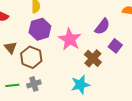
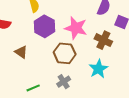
brown hexagon: (31, 57) -> (65, 53), moved
gray cross: (34, 84) -> (64, 82), moved

